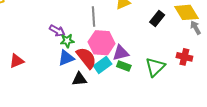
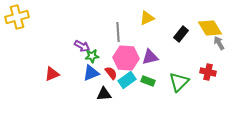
purple triangle: (121, 53) -> (150, 57), moved
red semicircle: (86, 58) -> (111, 73), size x0.6
red triangle: (17, 61) -> (52, 74), moved

